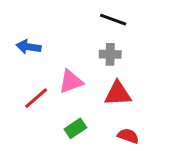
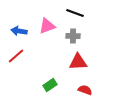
pink triangle: (71, 82) -> (47, 26), moved
red line: (36, 98) -> (16, 56), moved

